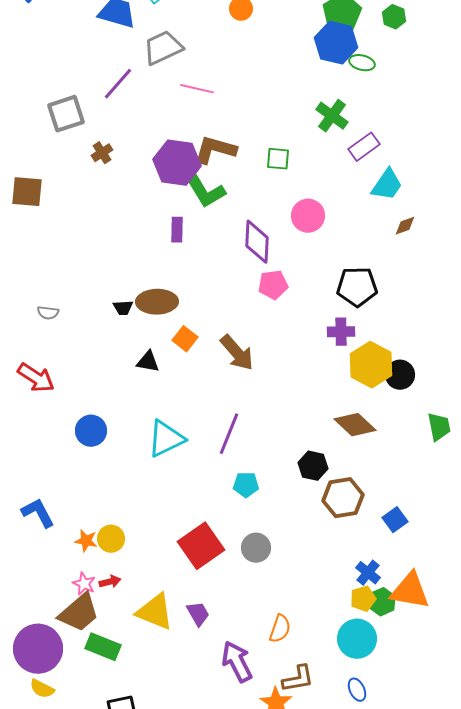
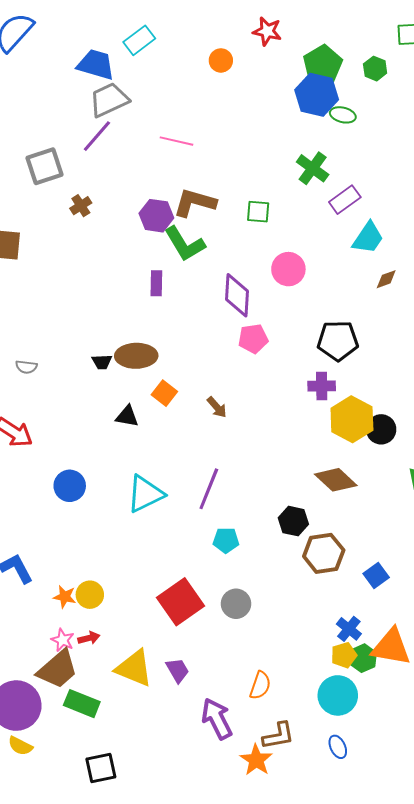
gray trapezoid: (163, 48) -> (109, 100), moved
purple hexagon: (177, 163) -> (156, 216), size x0.7
brown arrow: (237, 353) -> (217, 407), size x0.6

